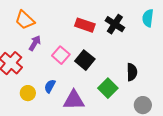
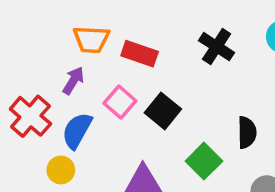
orange trapezoid: (25, 20) -> (91, 39), moved, turned -40
red rectangle: (85, 25) -> (140, 54), moved
blue semicircle: (50, 86) -> (77, 131), moved, size x1.5

